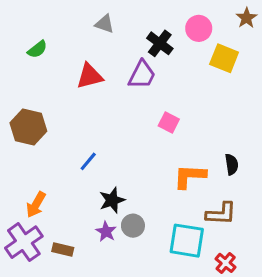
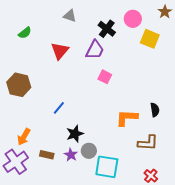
red triangle: (90, 76) -> (60, 51), turned -36
pink square: (169, 123) -> (105, 77), moved
cyan square: (187, 241) -> (107, 167), moved
brown rectangle: (63, 250) -> (47, 155), moved

